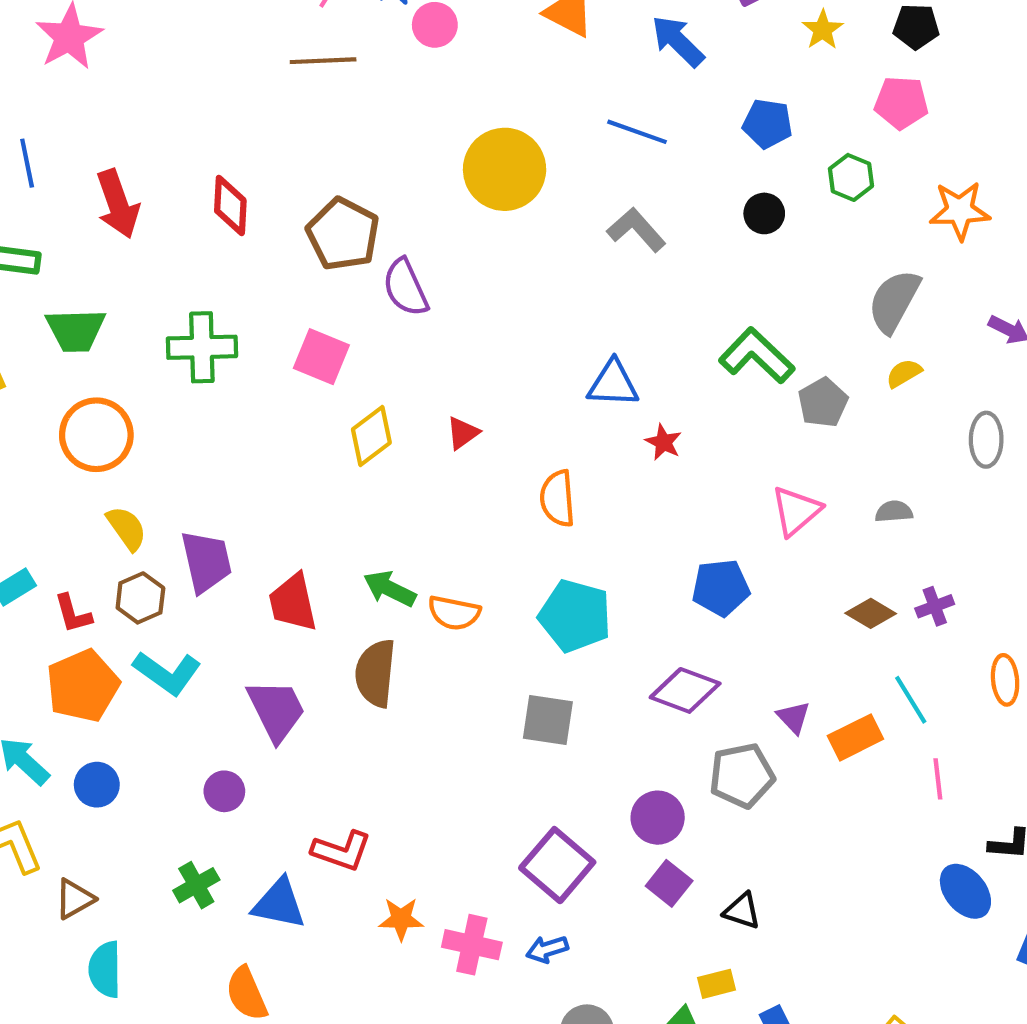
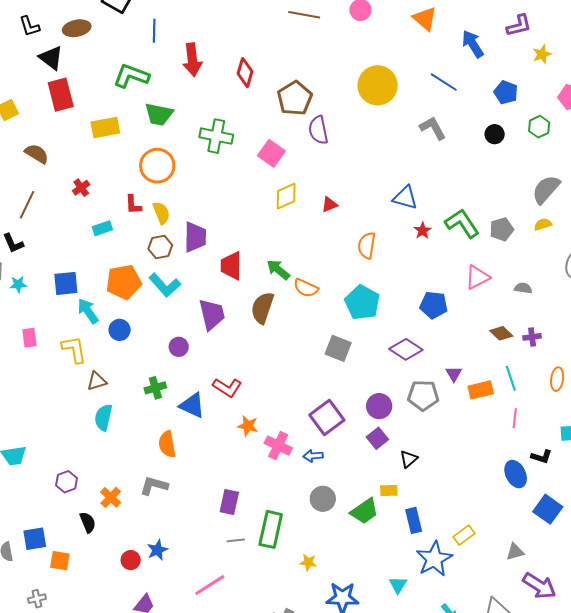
green L-shape: (757, 356) -> (462, 223), moved
red L-shape: (73, 614) -> (133, 205), moved
black triangle: (742, 911) -> (409, 459), turned 48

